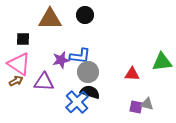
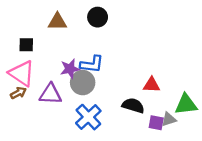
brown triangle: (50, 19) -> (57, 22), size x0.7
green triangle: (162, 62) -> (186, 104), moved
gray circle: (88, 72) -> (83, 83), moved
black semicircle: (90, 92) -> (133, 106), moved
gray triangle: (147, 104) -> (169, 119), turned -32

